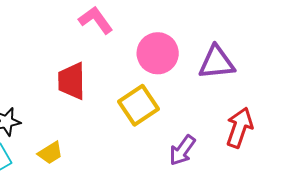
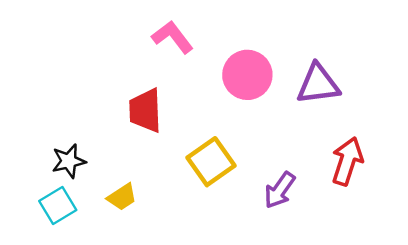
yellow square: (138, 105) -> (211, 162), moved

